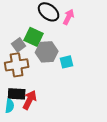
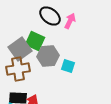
gray square: (19, 45) -> (20, 49), size x1.6
cyan square: (67, 62) -> (68, 66), turned 32

